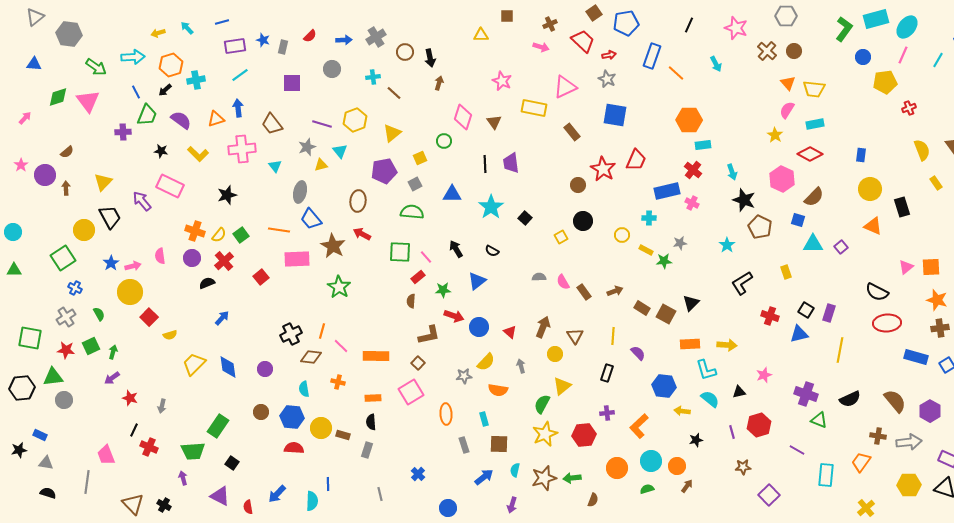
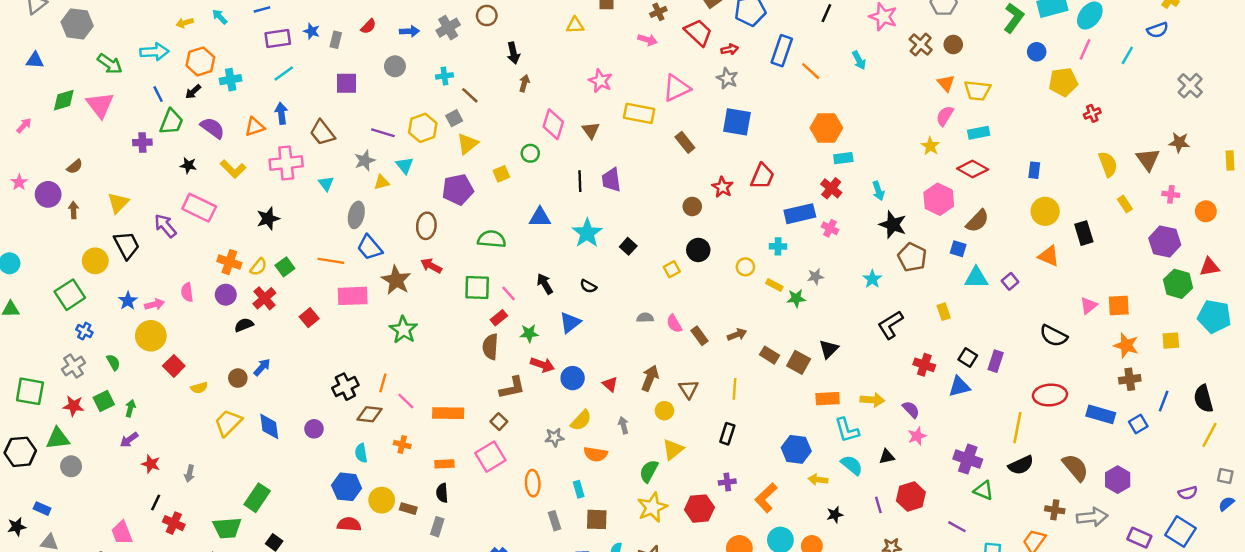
brown circle: (405, 52) -> (487, 16), moved
red star: (603, 169) -> (722, 187), size x0.7
gray square: (415, 184) -> (454, 118), moved
brown semicircle: (411, 301) -> (490, 347), size x1.5
red ellipse: (887, 323) -> (1050, 395), moved
yellow line: (840, 350) -> (1017, 428), moved
purple semicircle: (638, 353) -> (911, 409), moved
brown circle: (261, 412) -> (238, 378), moved

